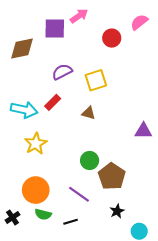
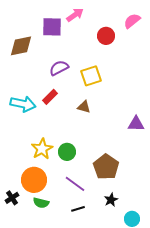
yellow star: (36, 144) -> (42, 149), moved
green circle: (90, 160) -> (67, 152), moved
black cross: (12, 217) -> (12, 198), moved
black line: (71, 222) -> (78, 209), moved

